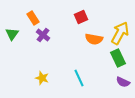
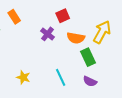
purple cross: (43, 35) -> (48, 34), moved
green rectangle: (118, 58) -> (88, 57), moved
purple semicircle: (123, 82) -> (90, 81), moved

